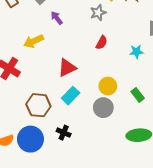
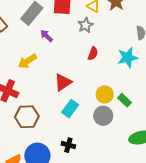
cyan star: (136, 52) -> (128, 58), size x1.5
green rectangle: (138, 95) -> (125, 100), moved
brown hexagon: (38, 105) -> (27, 117), moved

